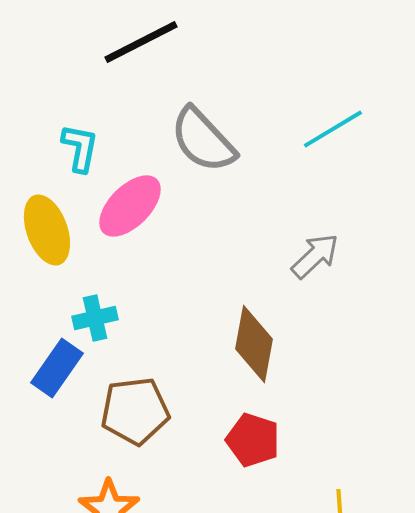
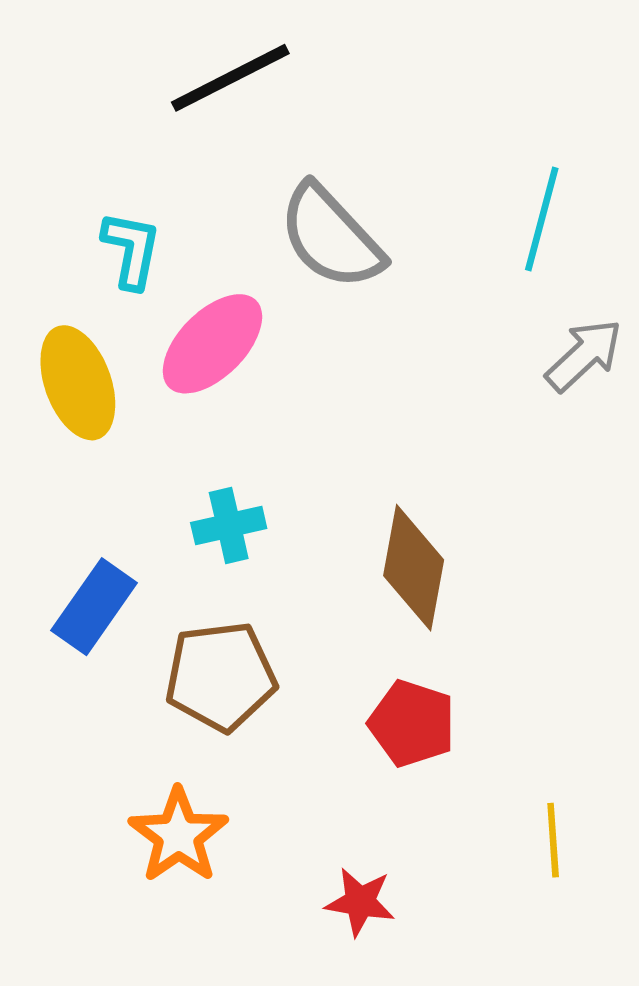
cyan line: (333, 129) -> (542, 219), turned -44
gray arrow: (315, 256) -> (584, 355), moved
cyan cross: (95, 318) -> (229, 526), moved

